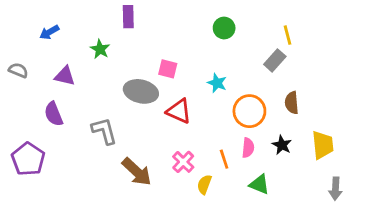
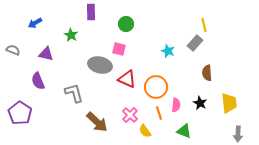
green circle: (224, 28) -> (126, 24), moved
cyan star: (217, 83) -> (168, 51), moved
orange circle: (249, 111) -> (156, 87), moved
yellow semicircle: (204, 184) -> (145, 131), turned -56

